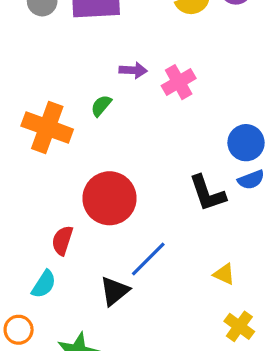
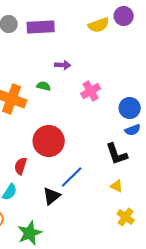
pink cross: (179, 82) -> (91, 91), moved
green semicircle: (101, 106) -> (44, 86), turned 64
black L-shape: (207, 193) -> (117, 154), moved

